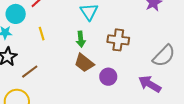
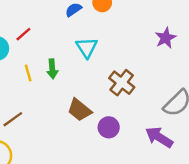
green arrow: (81, 39) -> (52, 69), moved
brown cross: (118, 40) -> (122, 83), turned 30

